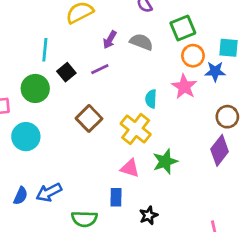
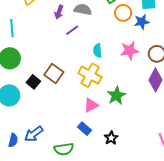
purple line: (100, 69) -> (72, 30), moved
black square: (66, 72) -> (33, 82), moved
pink star: (184, 87) -> (130, 51), moved, turned -30
pink triangle: (130, 168) -> (91, 105), turned -35
blue rectangle: (116, 197) -> (85, 129), turned -40

